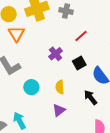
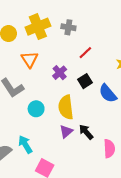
orange triangle: (16, 34) -> (30, 59), moved
yellow semicircle: (60, 87) -> (66, 107), size x1.6
black arrow: (91, 97) -> (86, 132), moved

